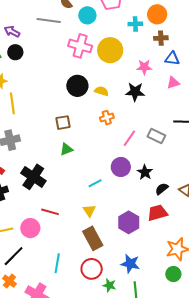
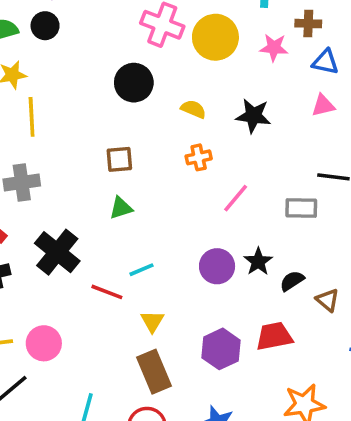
pink star: (144, 67) -> (274, 48), moved
black circle: (77, 86) -> (134, 83), moved
gray rectangle: (156, 136) -> (301, 208), moved, turned -30
purple circle: (121, 167) -> (217, 266), moved
cyan line: (95, 183) -> (141, 270), moved
black semicircle: (162, 189) -> (292, 281), moved
red line: (50, 212) -> (107, 292), moved

